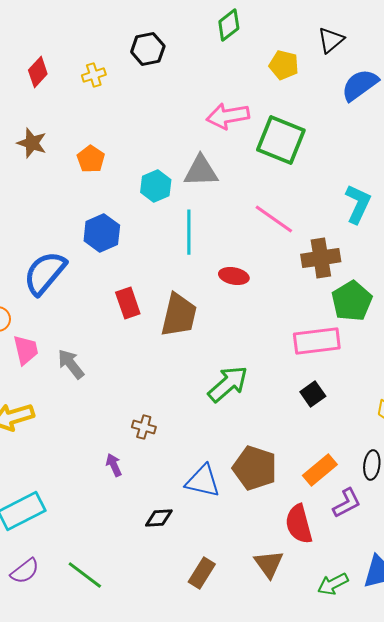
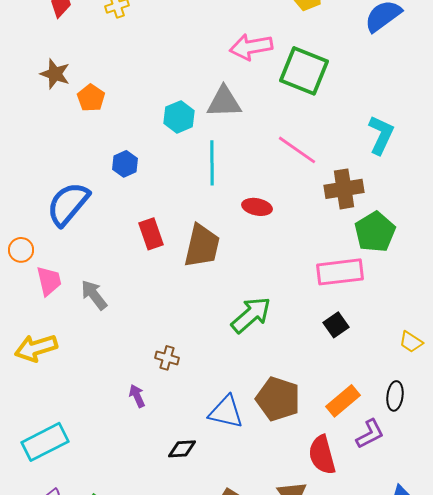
orange pentagon: (91, 159) -> (91, 98), moved
blue hexagon: (102, 233) -> (125, 164), size x0.7

